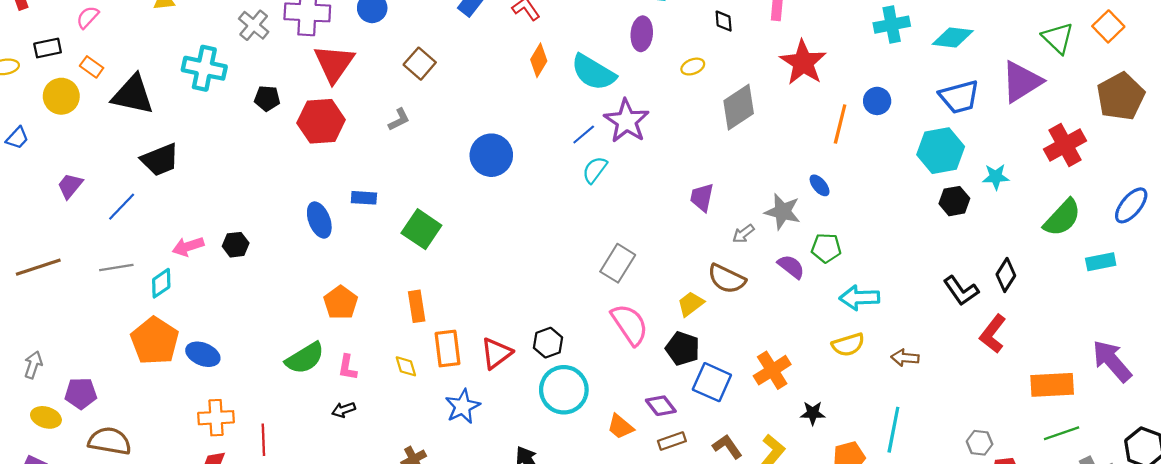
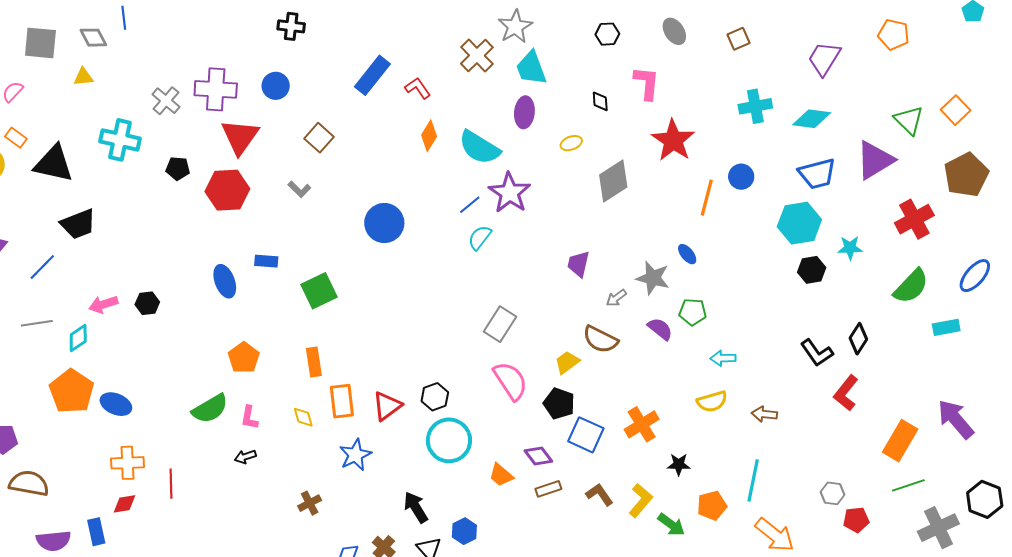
gray L-shape: (399, 120) -> (299, 189), turned 70
green square: (421, 229) -> (319, 291), turned 30
cyan arrow: (859, 298) -> (723, 358), size x0.7
orange rectangle: (1052, 385) -> (900, 441), turned -57

